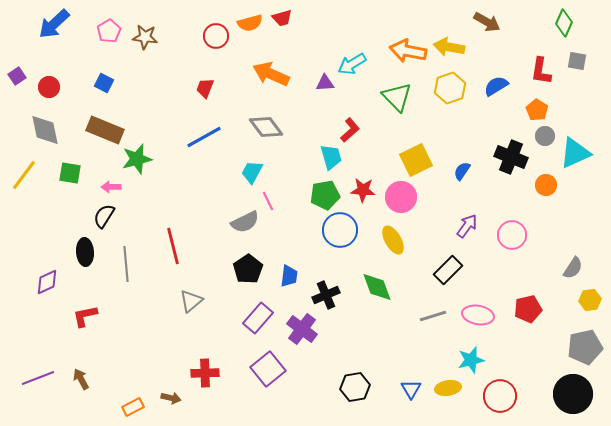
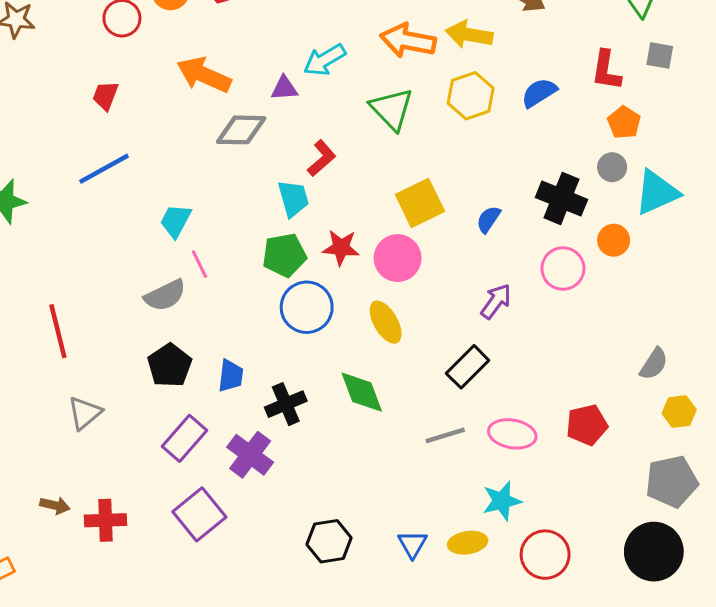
orange pentagon: (537, 110) -> (624, 122), moved
gray diamond: (266, 127) -> (241, 130), moved, turned -52
pink circle: (512, 235) -> (563, 269), moved
brown arrow: (171, 398) -> (55, 505), moved

